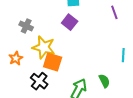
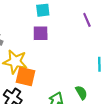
purple square: (70, 22) -> (41, 33), turned -35

